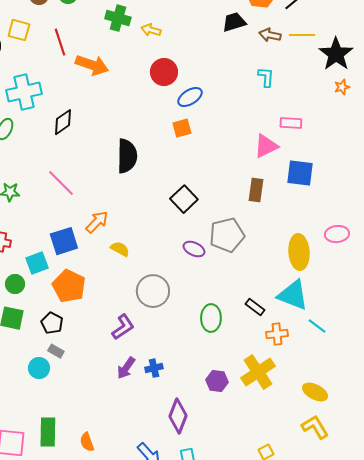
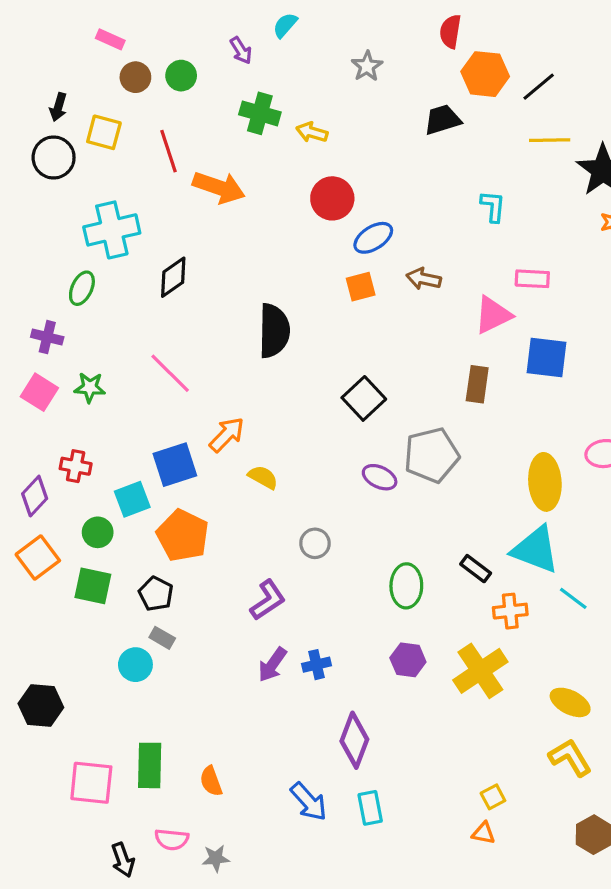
brown arrow: (270, 35) -> (424, 279), moved
gray circle: (153, 291) -> (315, 543), size x0.6
purple hexagon: (217, 381) -> (408, 660), moved

